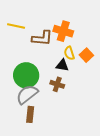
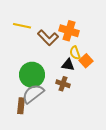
brown L-shape: (42, 38) -> (48, 38), turned 40
orange square: (86, 55) -> (86, 61), moved
brown rectangle: (30, 114) -> (21, 106), moved

